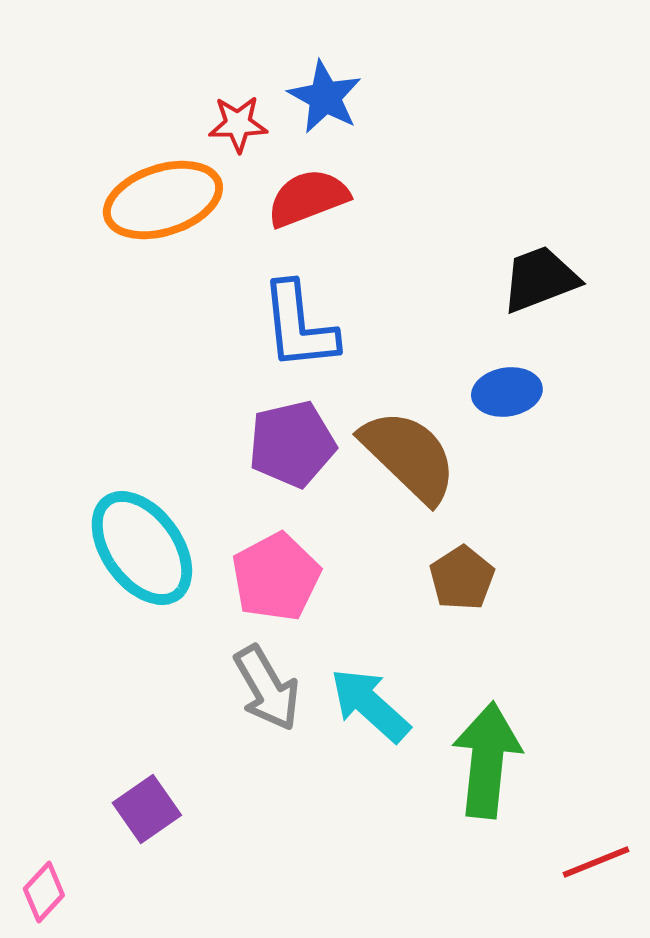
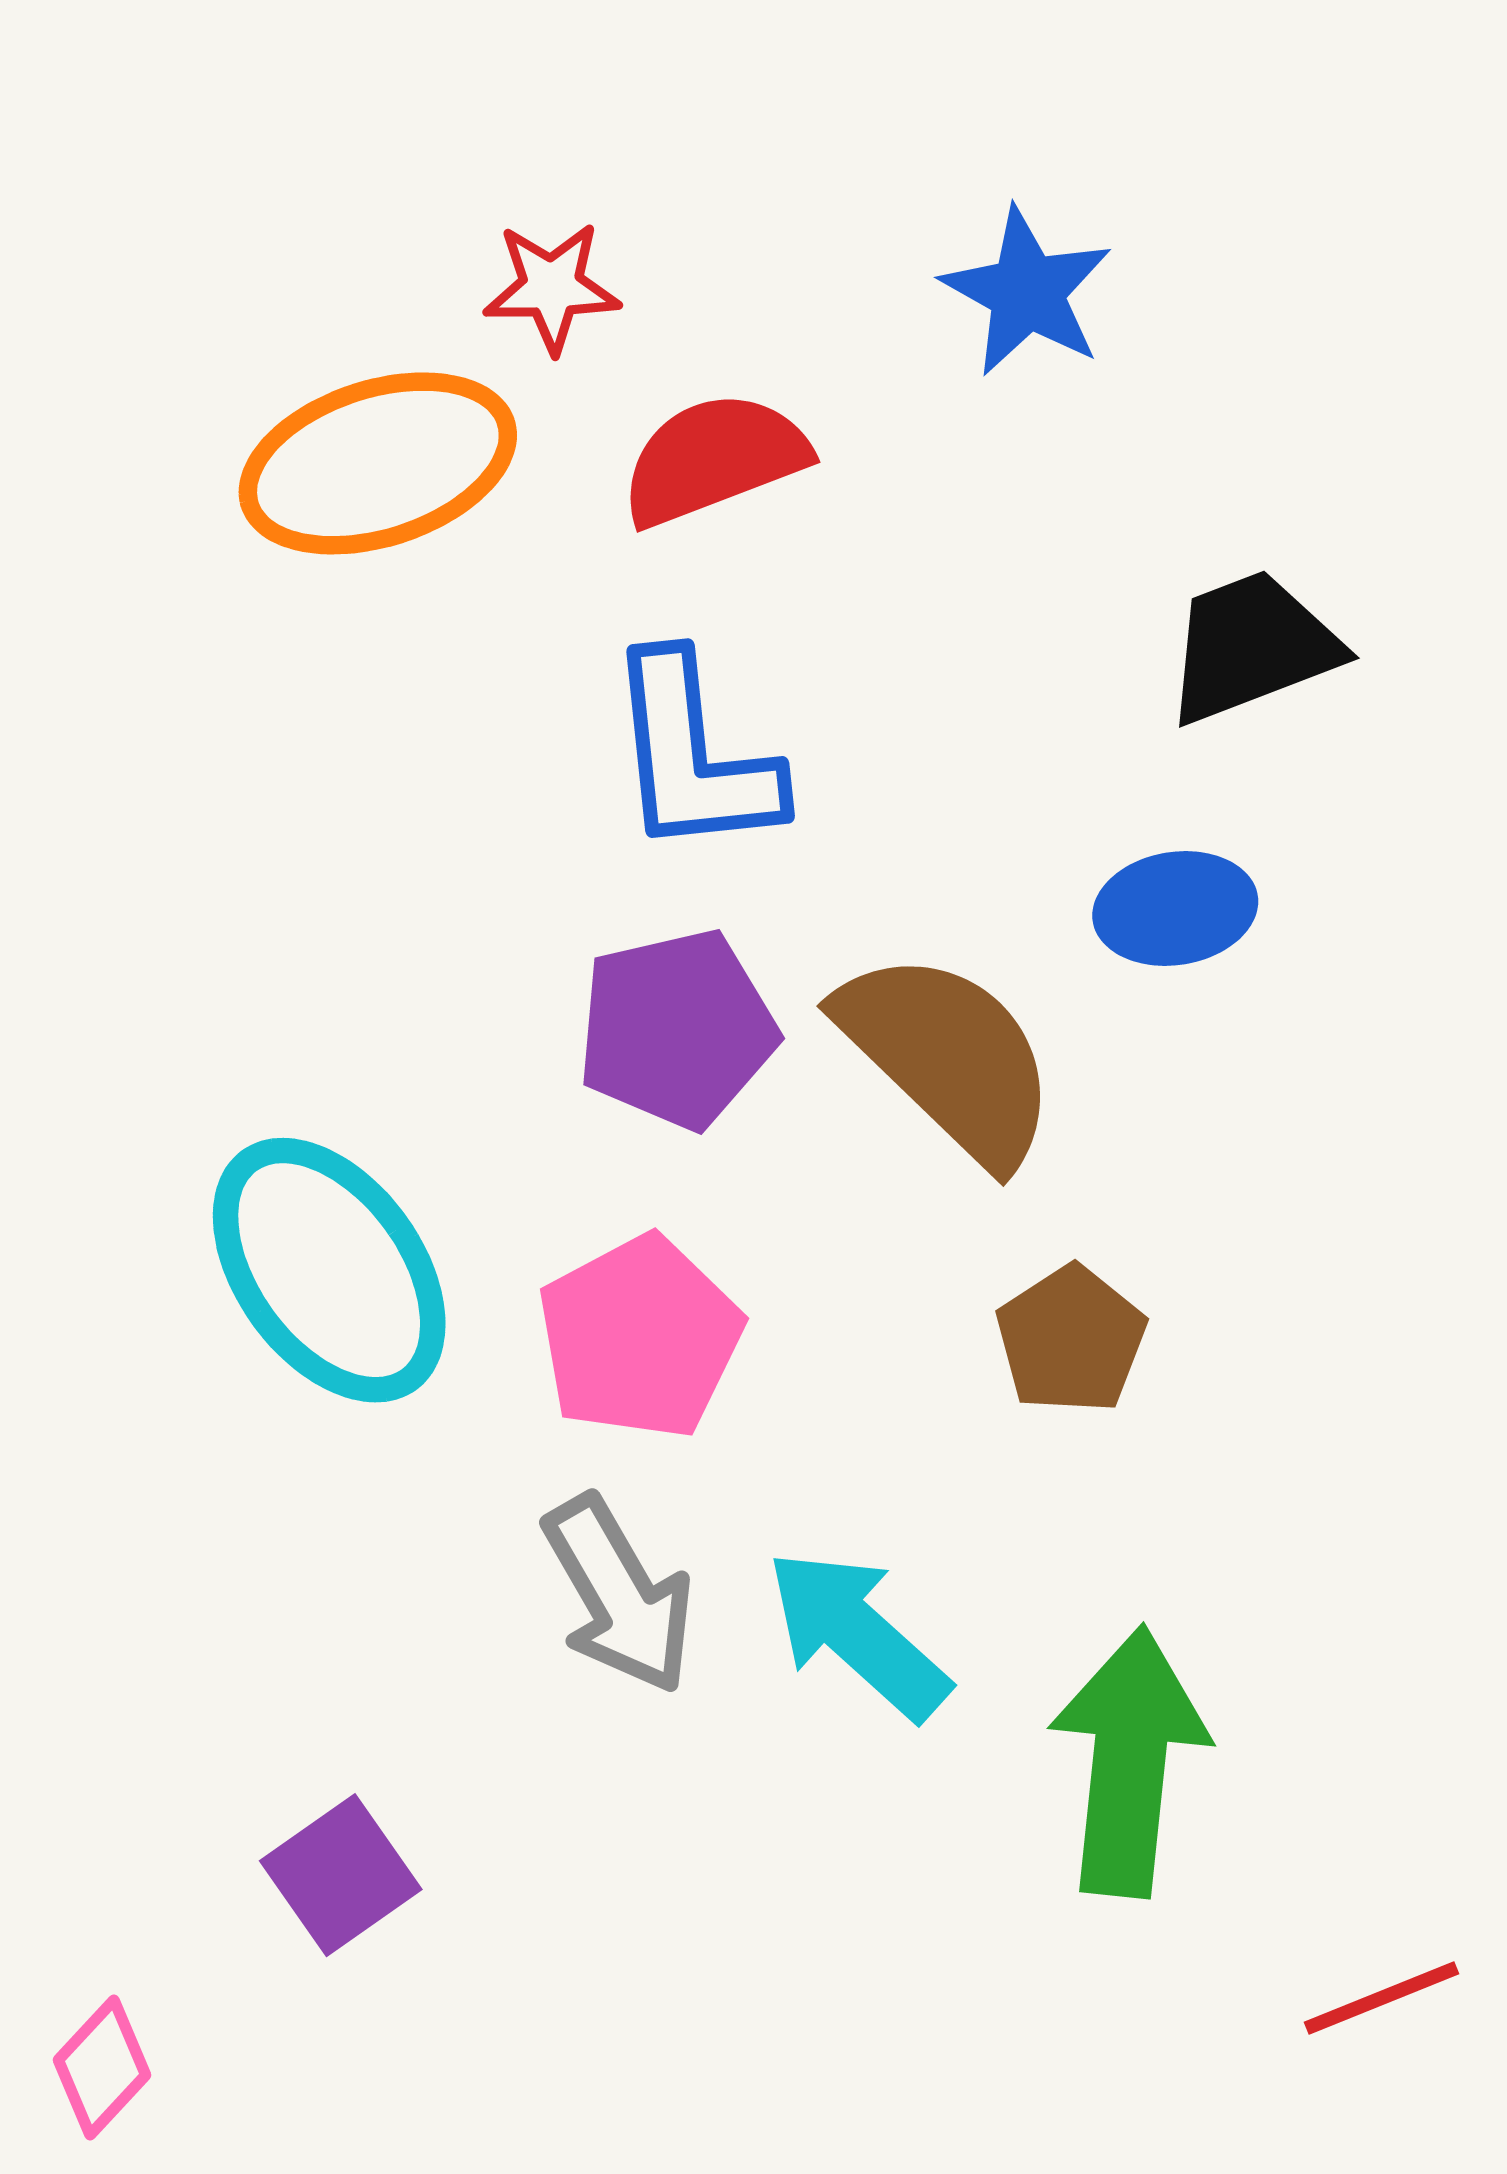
blue star: (325, 97) -> (1027, 292), moved

